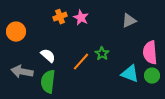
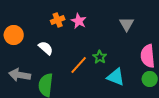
gray triangle: (129, 21) -> (127, 24), turned -35
white semicircle: (48, 56) -> (46, 48), moved
cyan triangle: (130, 74) -> (116, 77), moved

